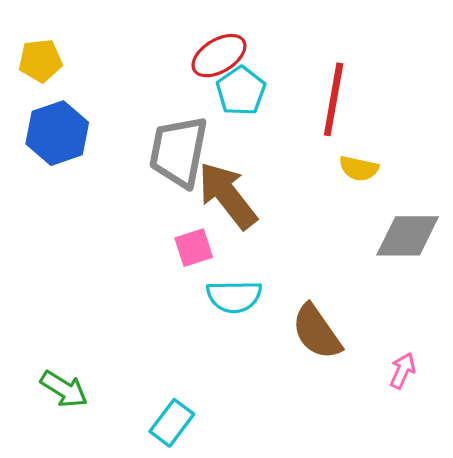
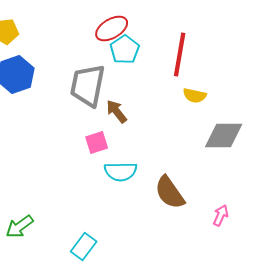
brown arrow: (227, 195) -> (117, 112), size x0.6
green arrow: (64, 389) -> (20, 227), turned 112

